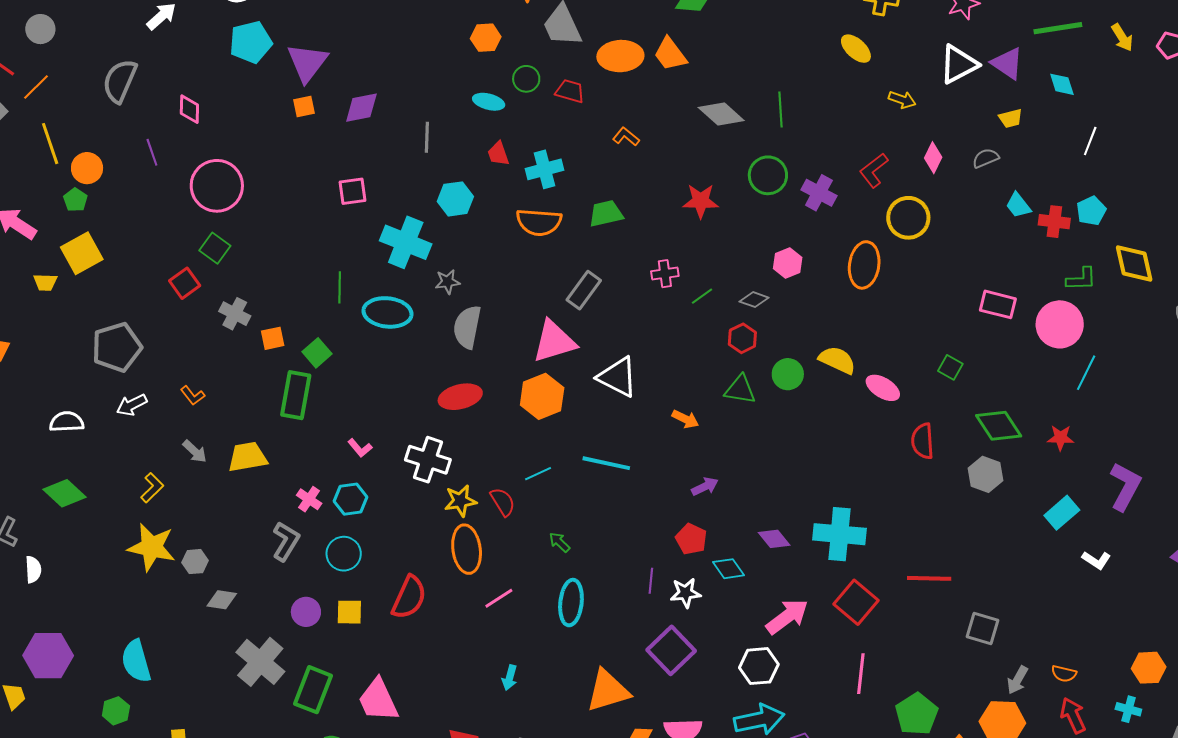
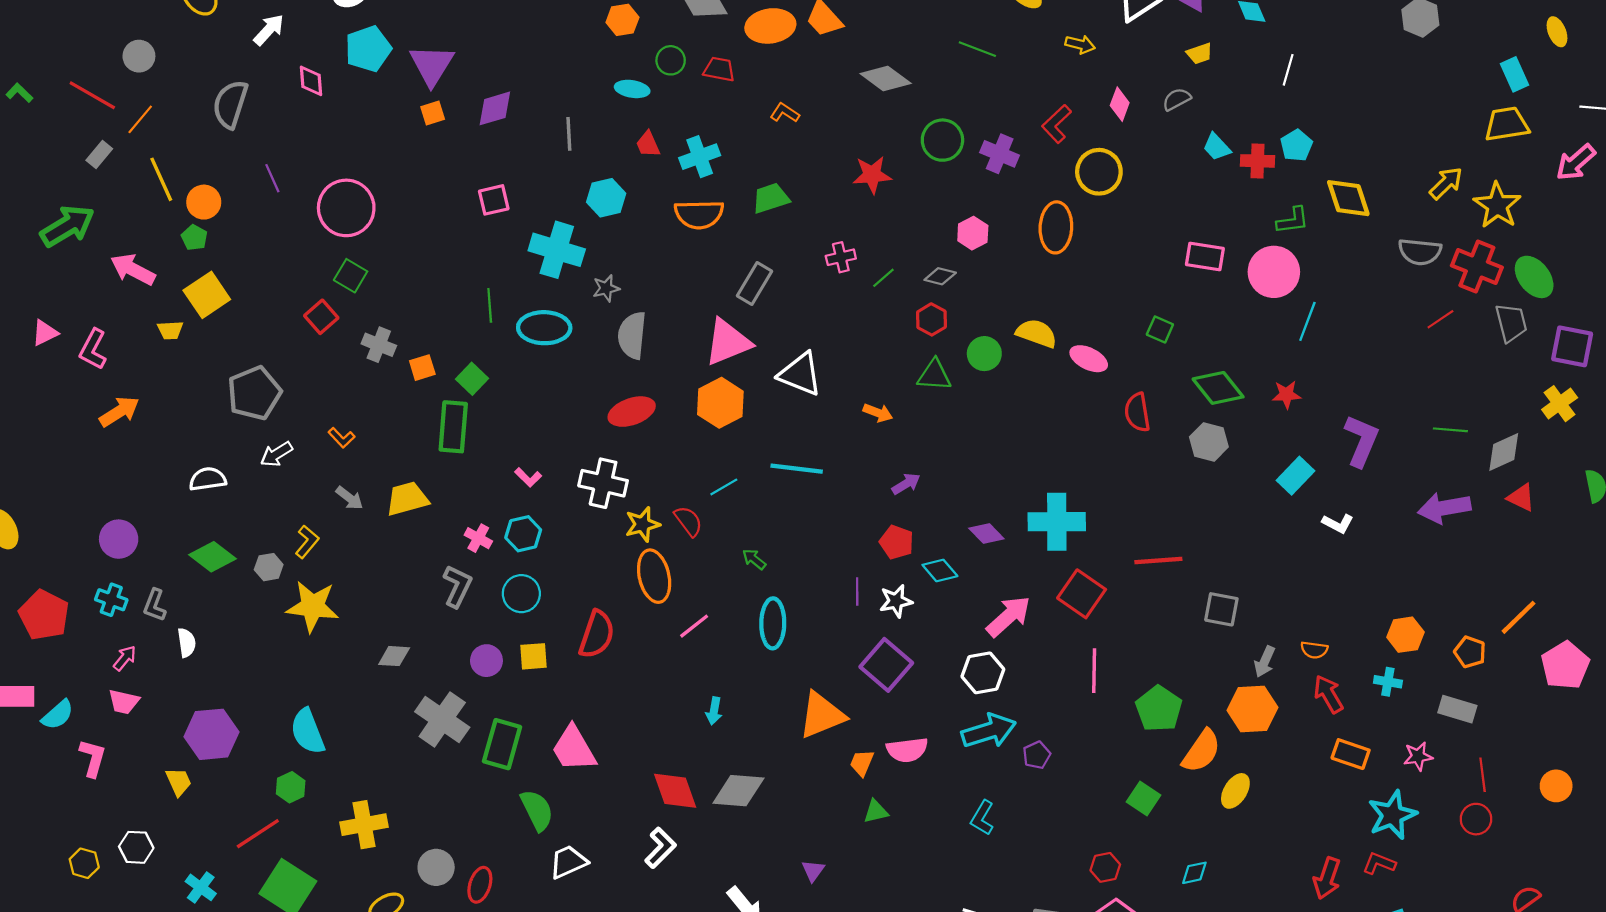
pink diamond: (189, 109) -> (311, 81), moved
green line: (780, 109) -> (977, 49), moved, turned -60
gray hexagon: (195, 562) -> (269, 567), moved

